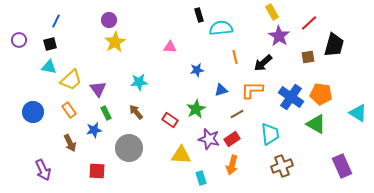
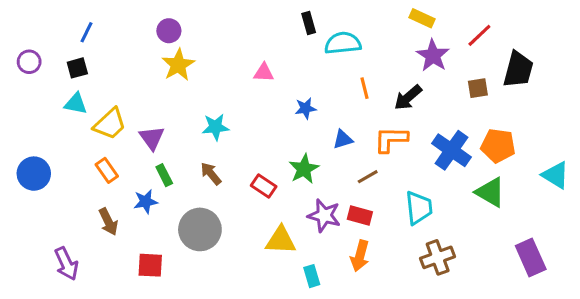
yellow rectangle: (272, 12) -> (422, 18), turned -35
blue circle: (33, 112) -> (34, 174), moved
red rectangle: (232, 139) -> (360, 215), turned 49

